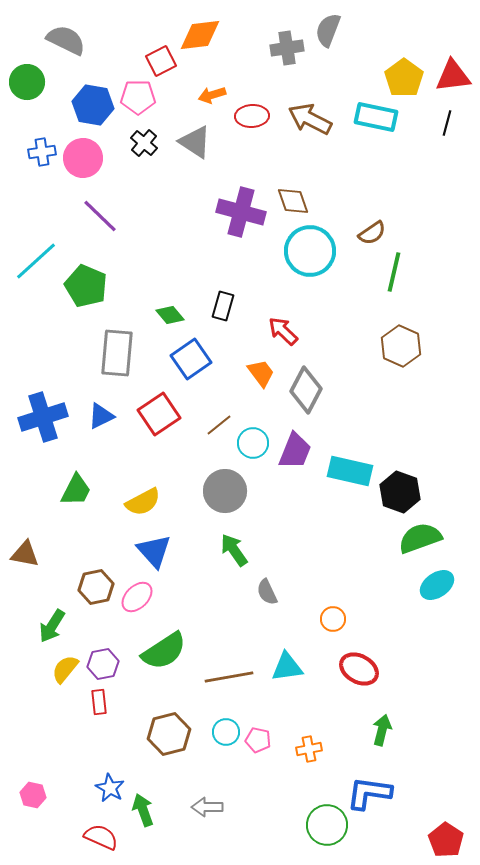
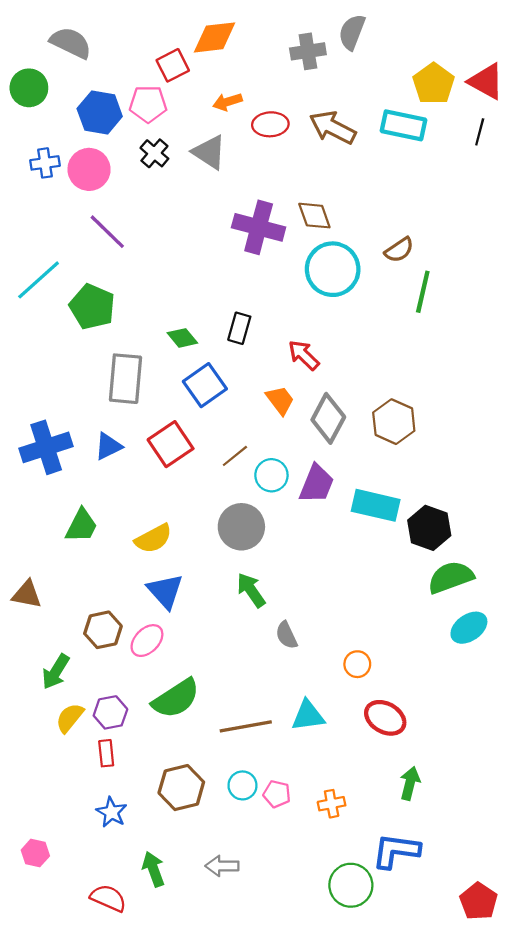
red triangle: (453, 76) -> (486, 81), turned 36
brown hexagon: (401, 346) -> (394, 422), moved
blue star: (110, 788) -> (112, 812), moved

